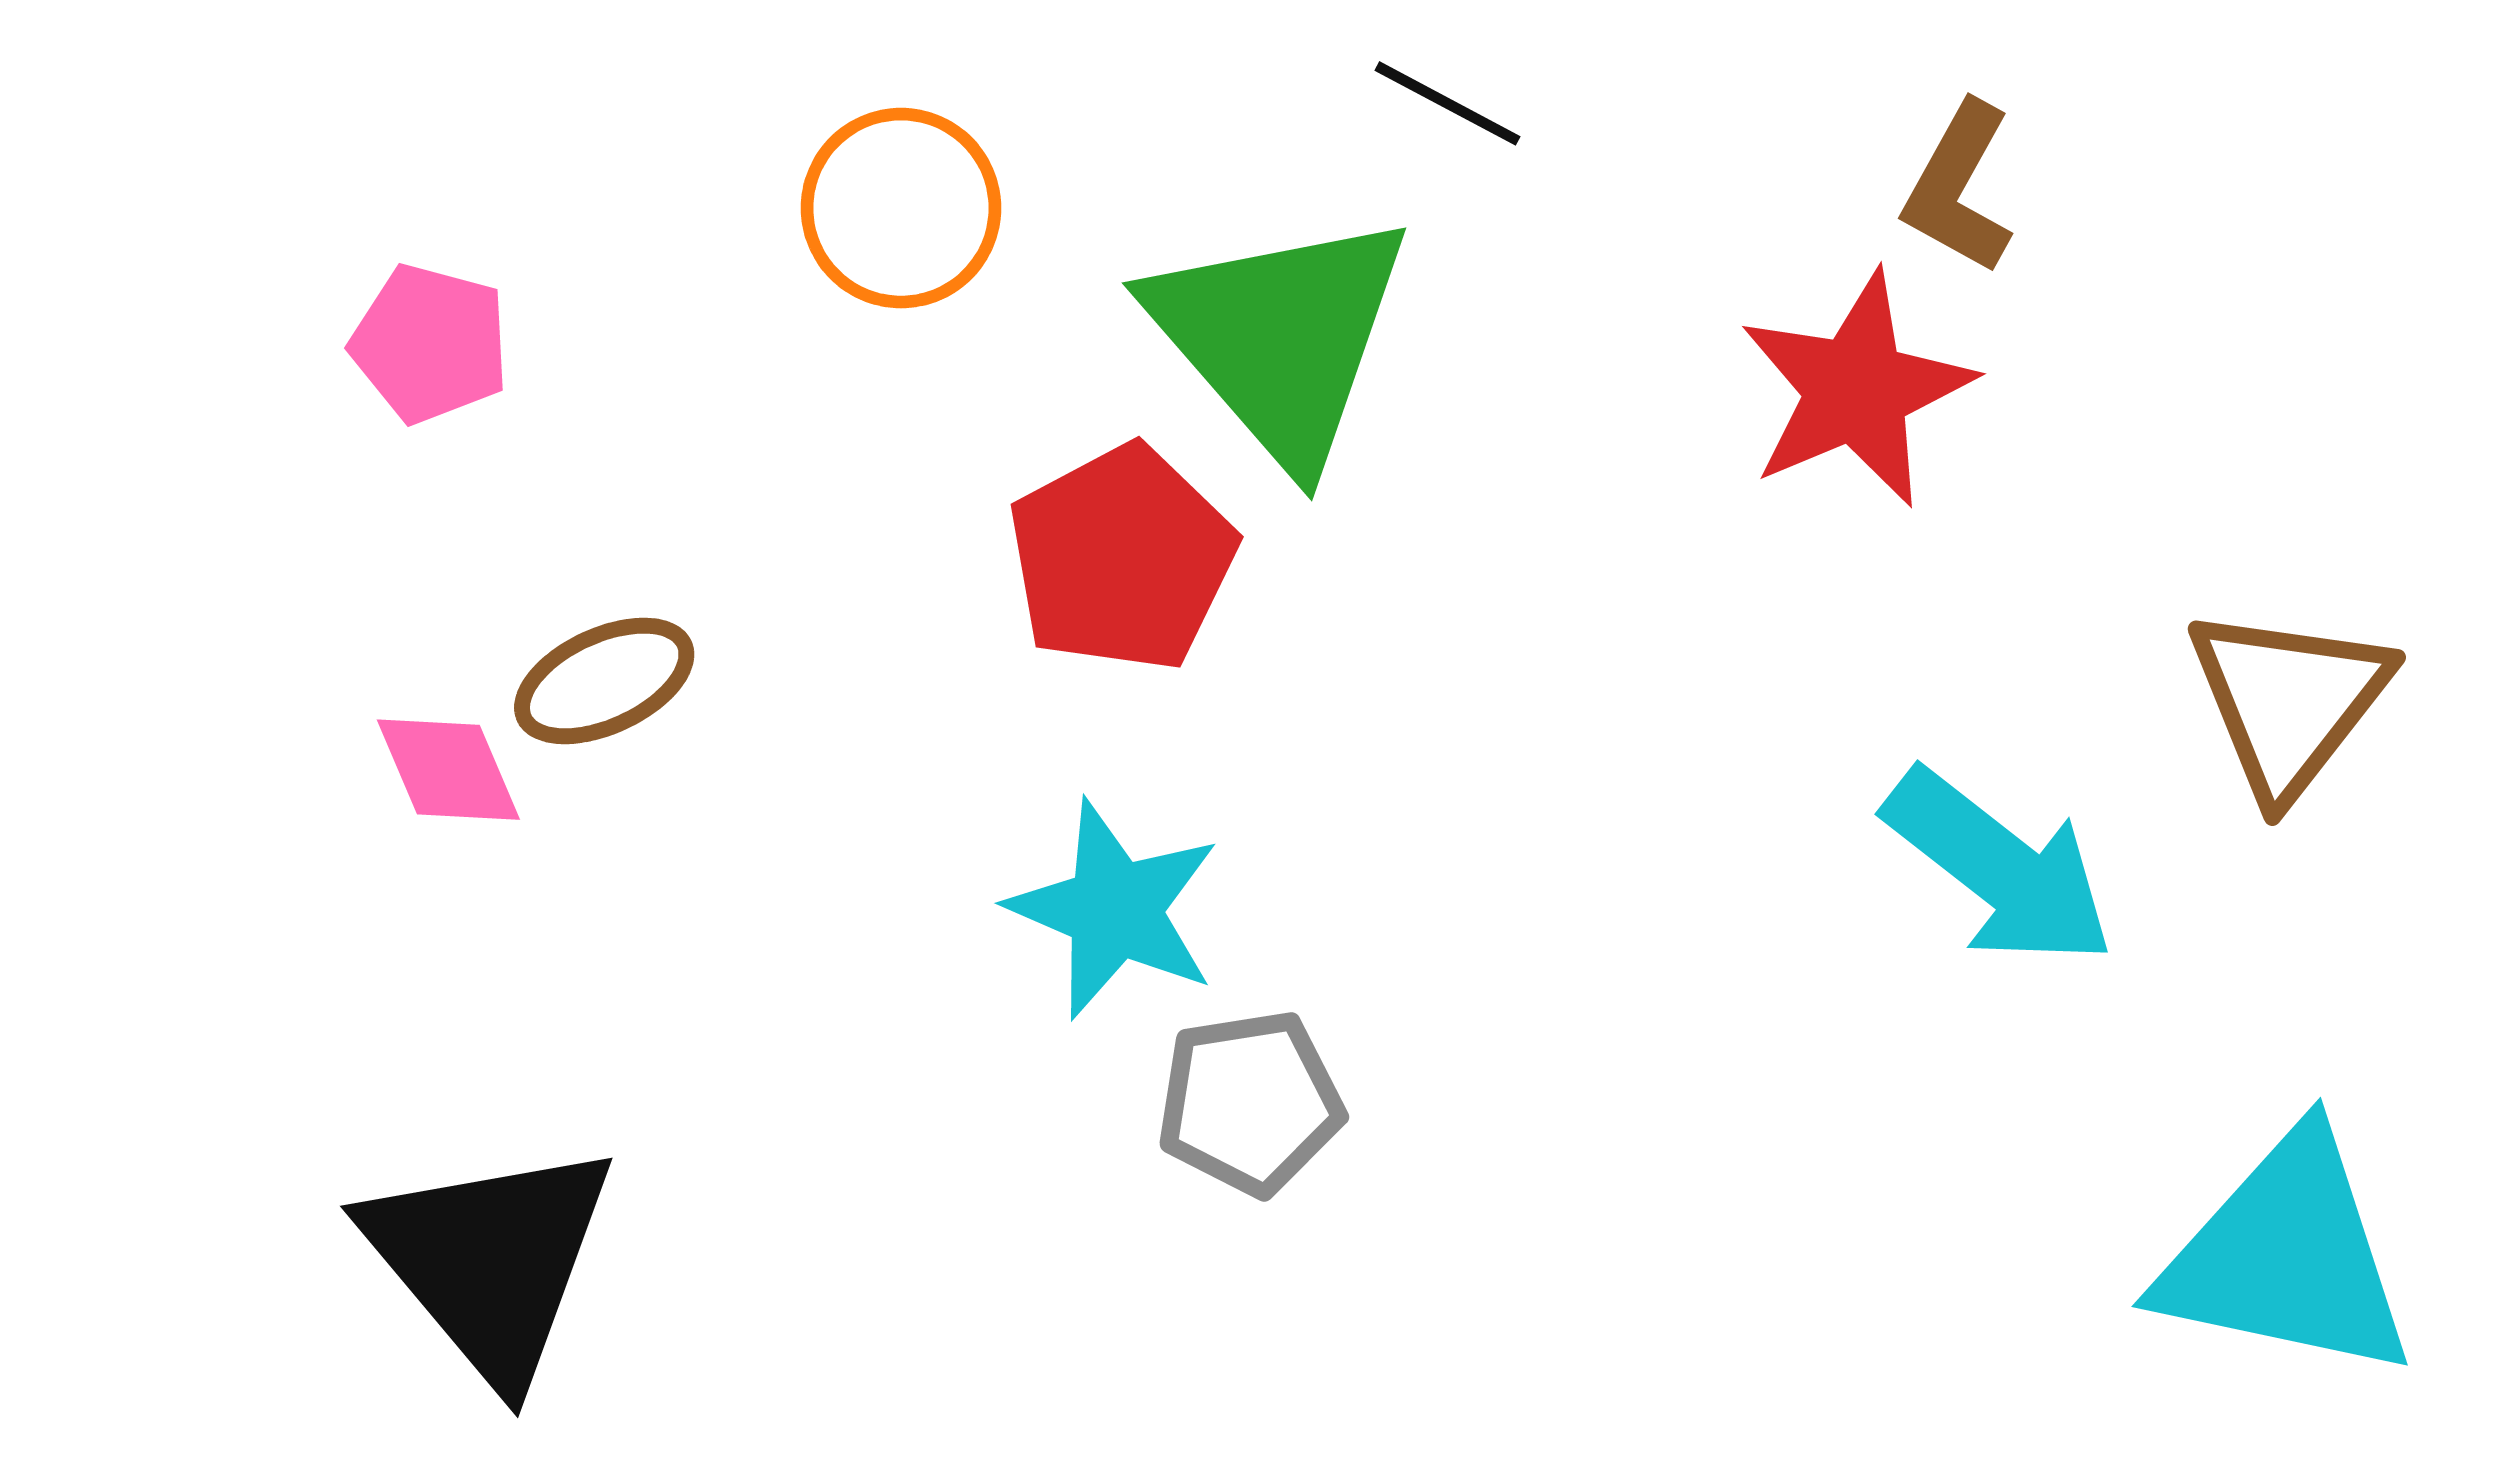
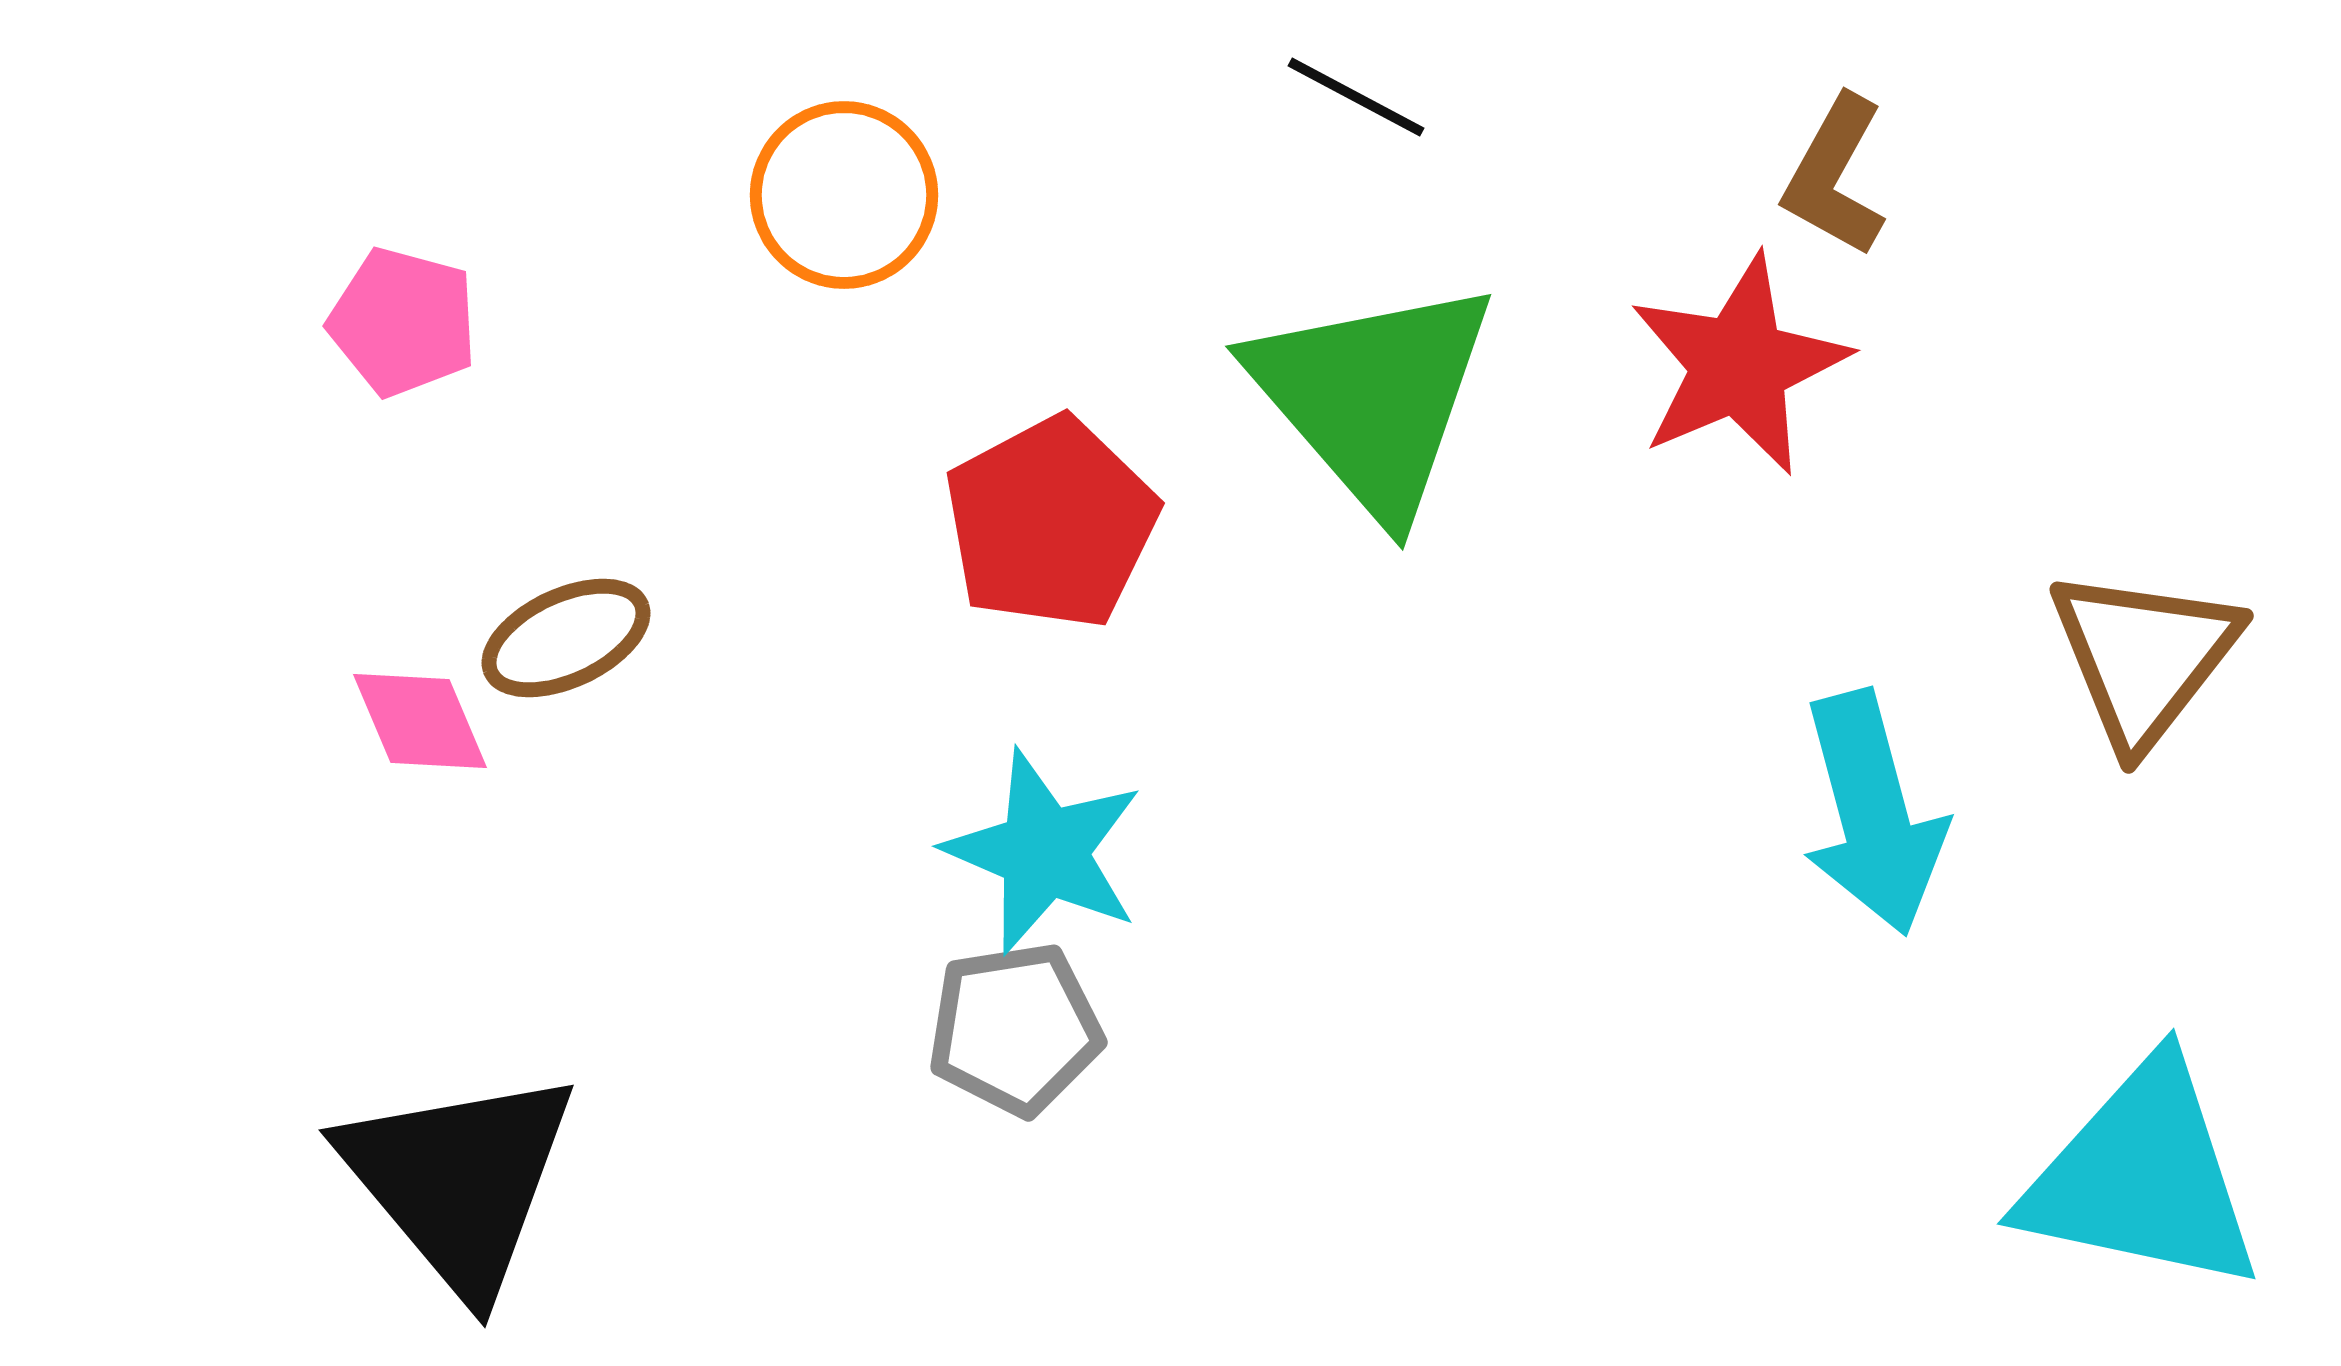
green triangle: (1280, 337) -> (1373, 397), moved
cyan arrow: (1999, 868) -> (1873, 813), turned 37
gray pentagon: (1250, 1103) -> (1015, 1029), moved

